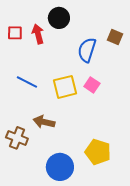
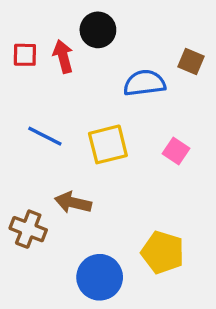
blue semicircle: (87, 50) -> (144, 83), turned 65
pink square: (92, 85) -> (176, 151), moved

